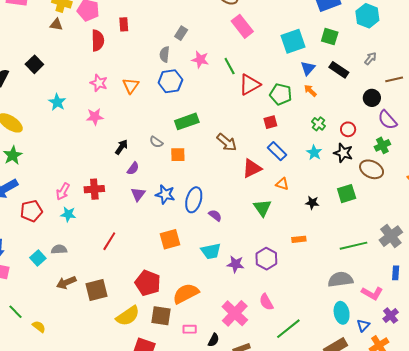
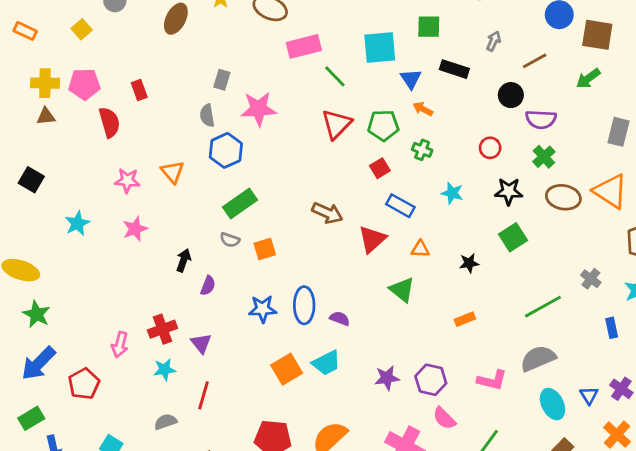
pink rectangle: (242, 26) -> (304, 46), turned -50
cyan square: (293, 41) -> (380, 47), turned 30
pink star: (200, 60) -> (259, 109), size x1.4
green line: (230, 66) -> (335, 76), moved
cyan star: (57, 102) -> (77, 223), turned 30
purple semicircle: (387, 120) -> (541, 119), turned -30
green rectangle: (187, 121) -> (240, 203), moved
green cross: (318, 124) -> (422, 150), moved
black star: (343, 153) -> (509, 191), moved
brown ellipse: (372, 169) -> (563, 197), moved
purple triangle: (138, 194) -> (201, 343), moved
cyan star: (68, 214) -> (165, 370), moved
gray cross: (391, 236) -> (591, 279), size x0.6
gray semicircle: (59, 249) -> (166, 422), moved
cyan trapezoid: (211, 251) -> (326, 363), moved
purple hexagon: (266, 259) -> (431, 380), moved
pink L-shape: (372, 293) -> (492, 380), moved
blue triangle: (363, 325) -> (589, 395), moved

